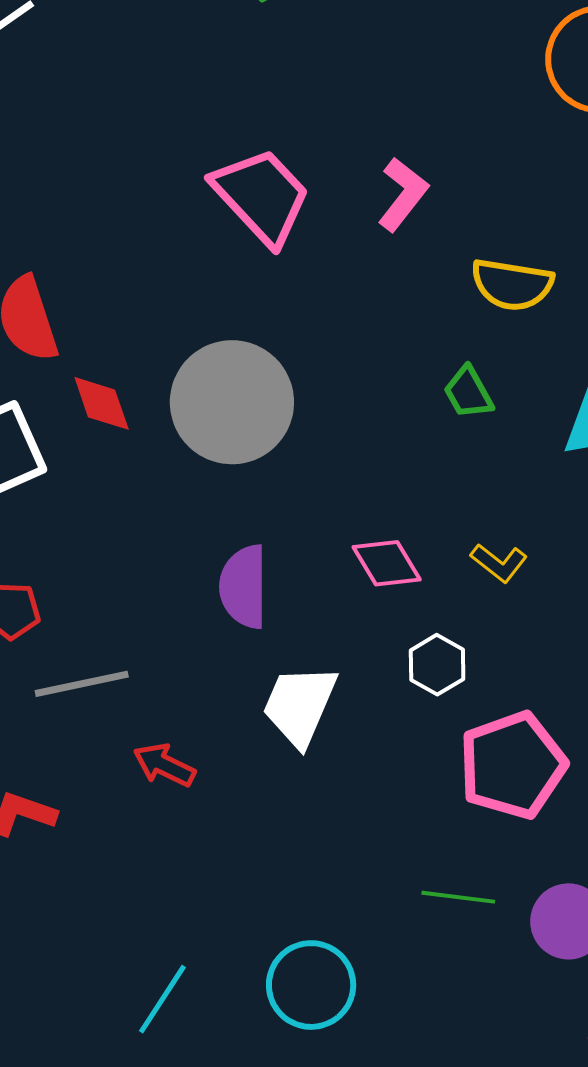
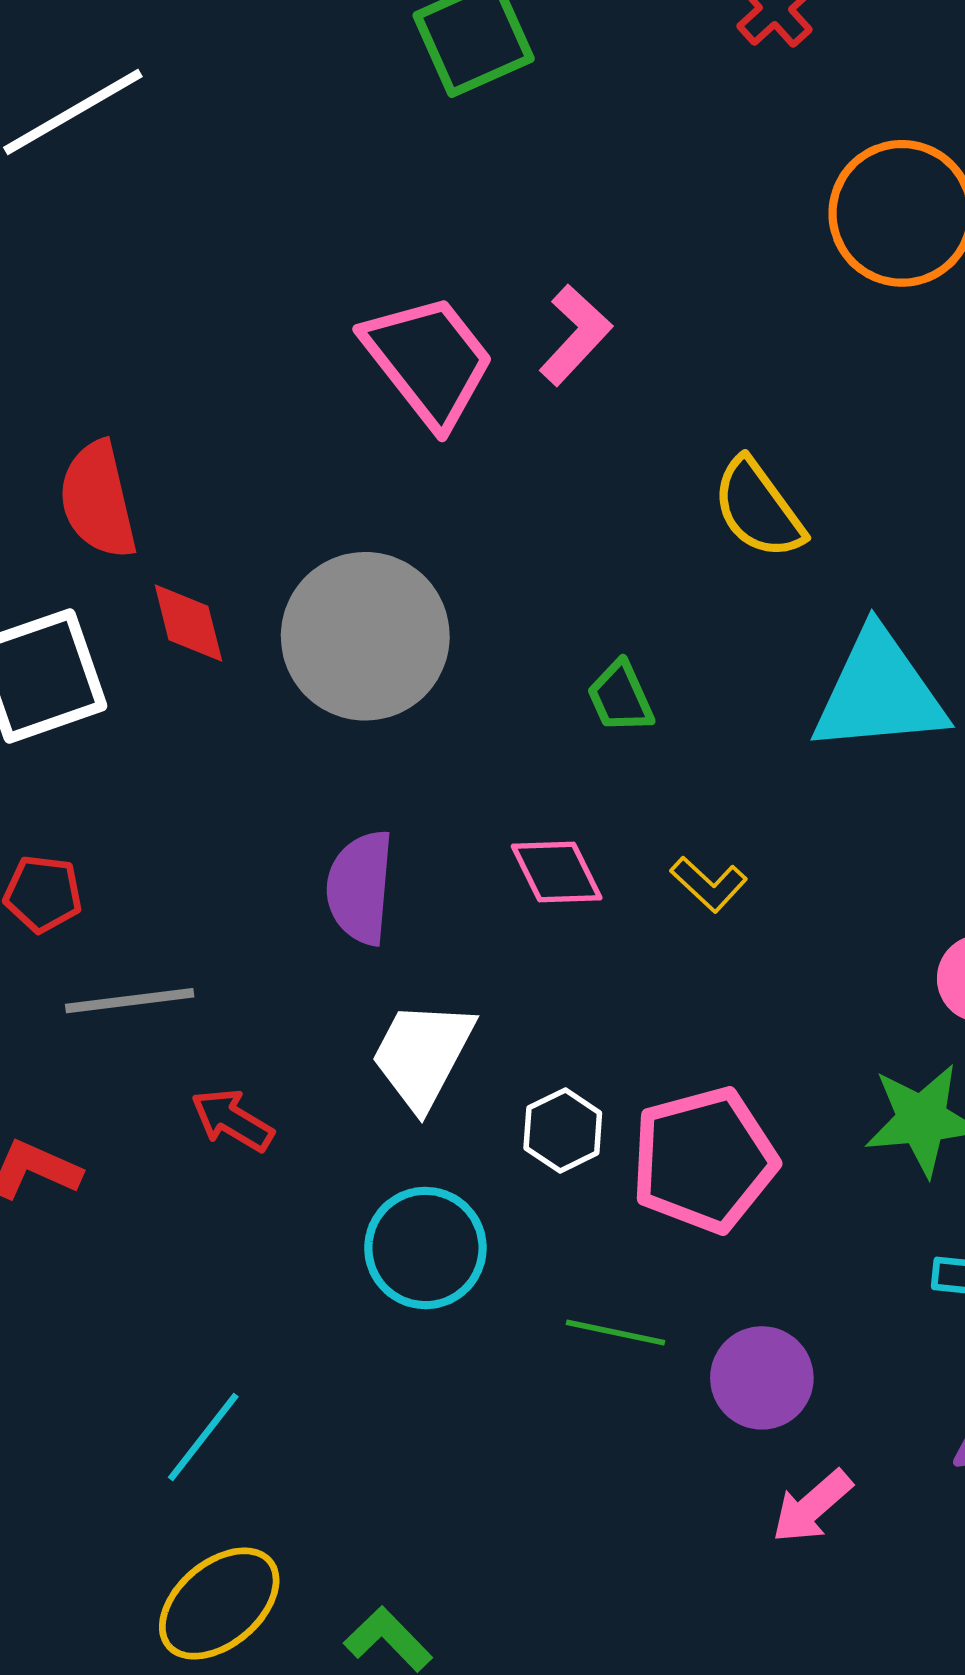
pink L-shape: (403, 194) -> (575, 335), moved
yellow semicircle: (512, 284) -> (758, 509), turned 40
green trapezoid: (468, 393) -> (620, 697), moved
white hexagon: (437, 665) -> (563, 1130), moved
cyan circle: (311, 985) -> (425, 1248), moved

